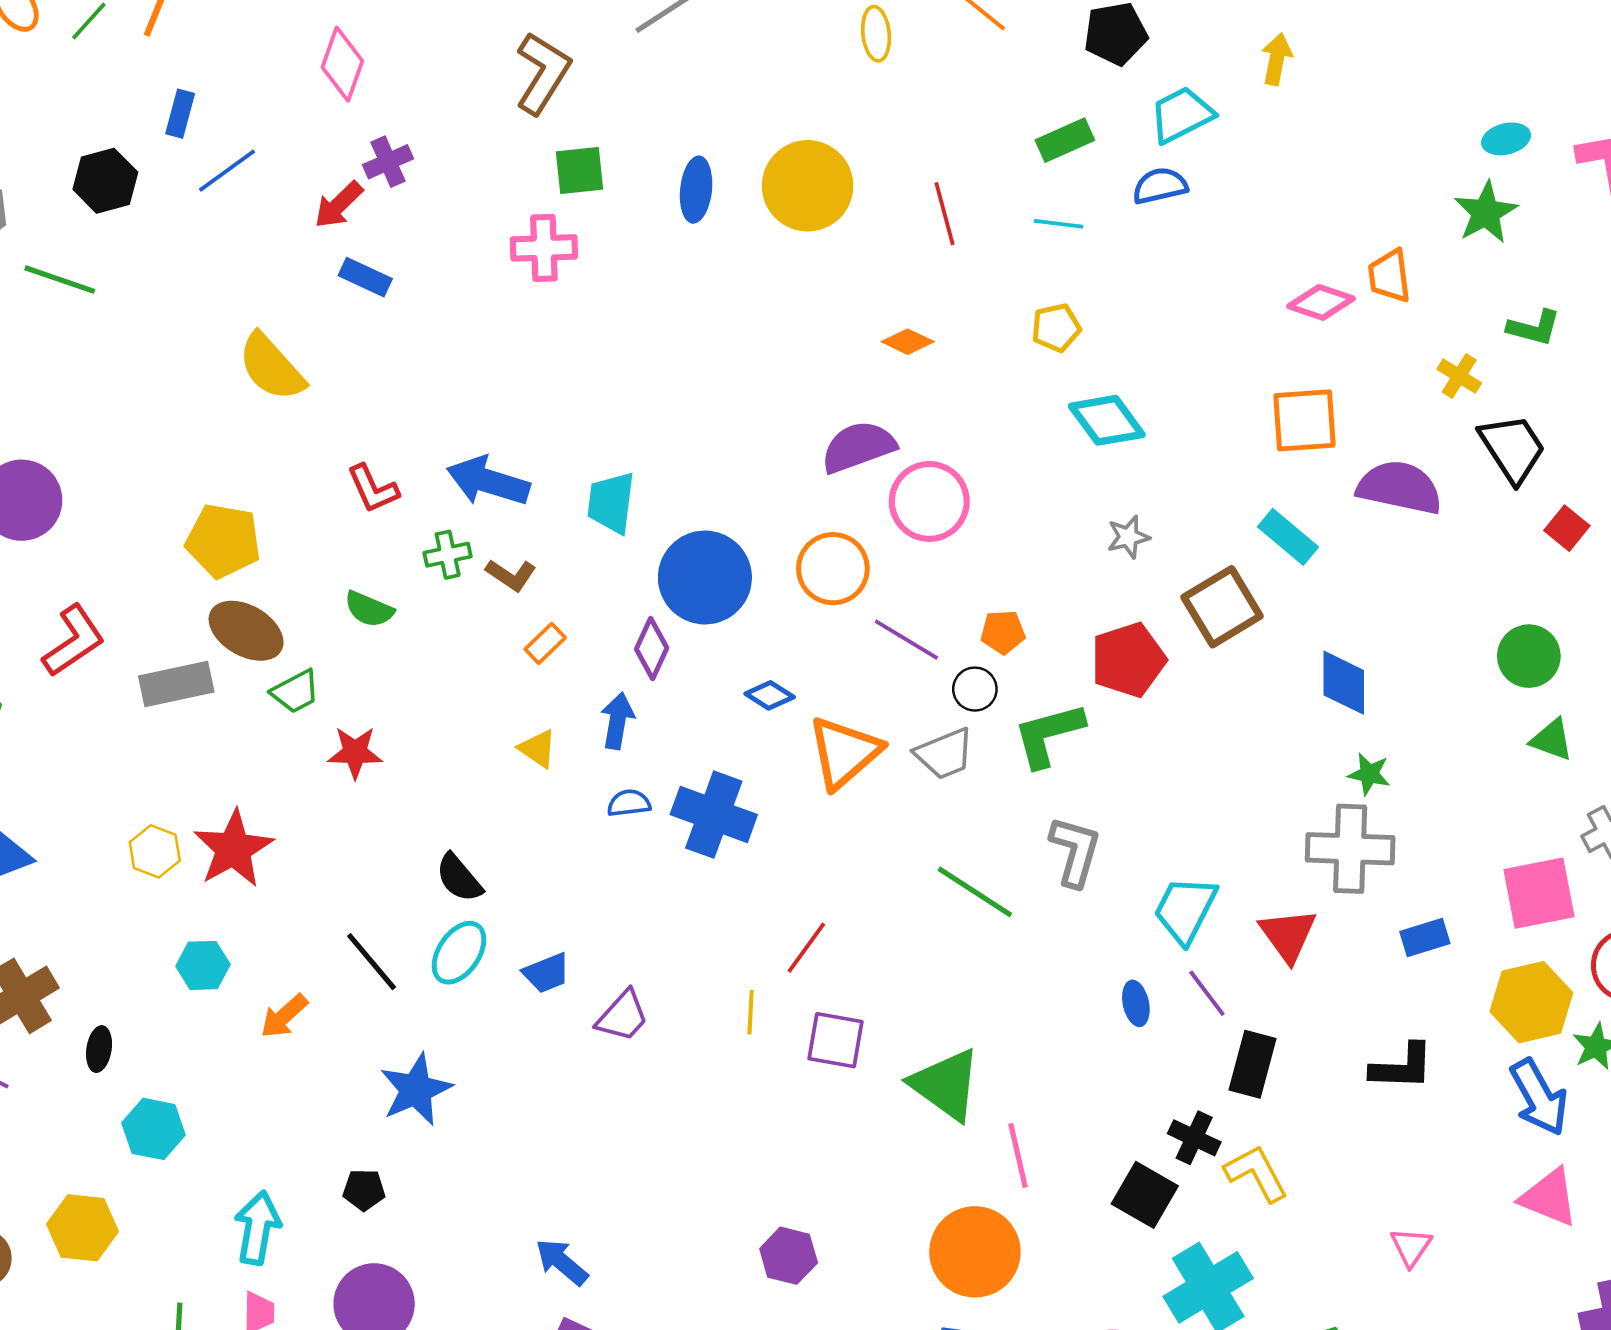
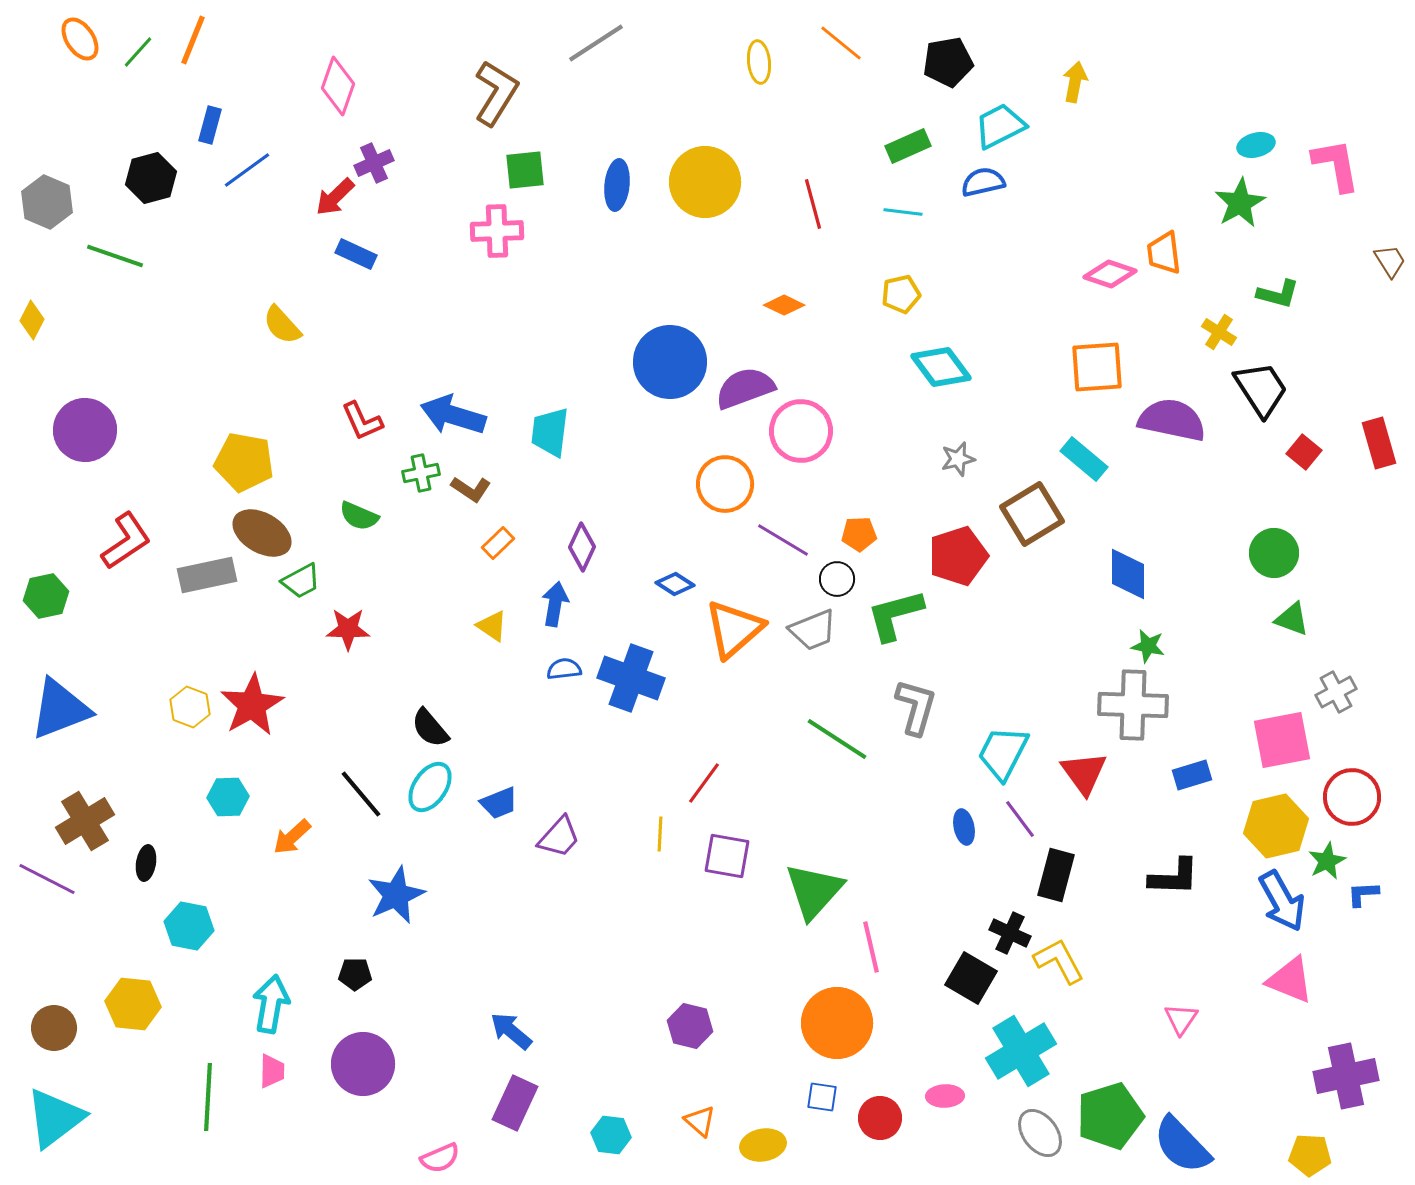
yellow semicircle: (271, 367) -> (282, 325), size x0.7
blue circle: (705, 577) -> (670, 362), moved
green triangle: (946, 1085) -> (814, 891), turned 36

